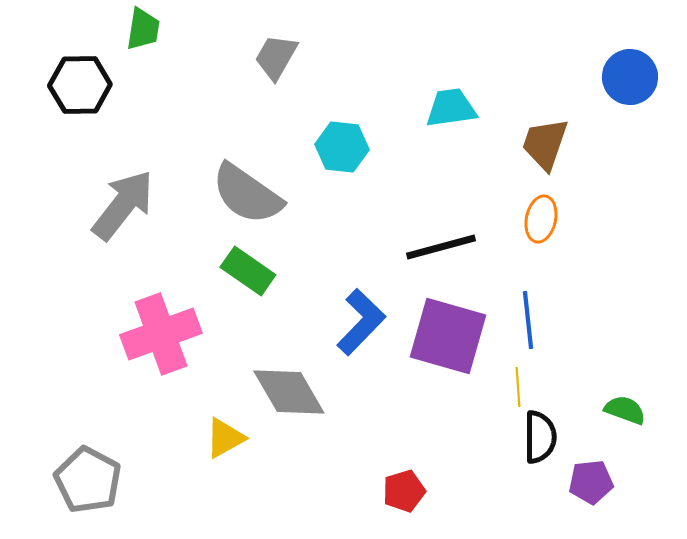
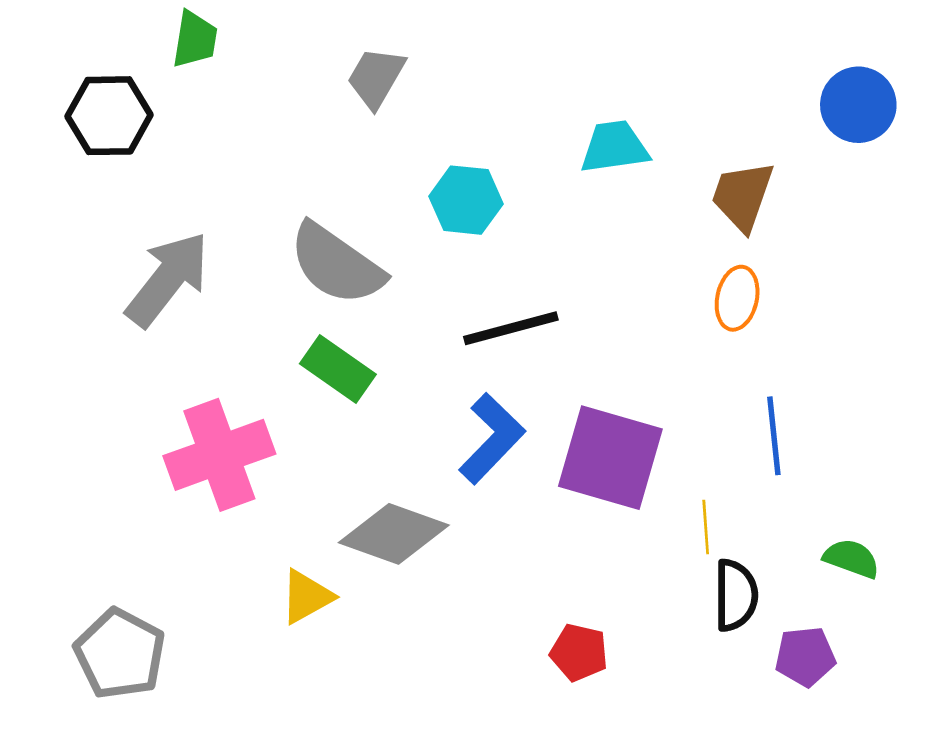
black line: (441, 247) -> (511, 328), moved
blue line: (528, 320) -> (774, 436), moved
gray diamond: (289, 392) -> (394, 534), turned -40
red pentagon: (404, 491) -> (579, 652), moved, turned 30

